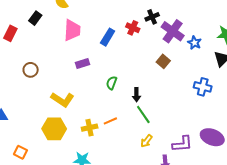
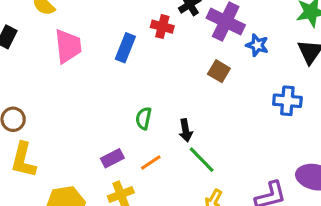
blue star: (194, 43) -> (257, 45), moved
purple rectangle: (83, 64) -> (112, 158), moved
yellow L-shape: (62, 100) -> (23, 160), moved, turned 80
orange line: (110, 121) -> (151, 163), moved

